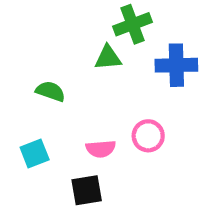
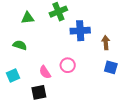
green triangle: (108, 58) -> (28, 18), moved
pink semicircle: (101, 149) -> (45, 72), turned 64

